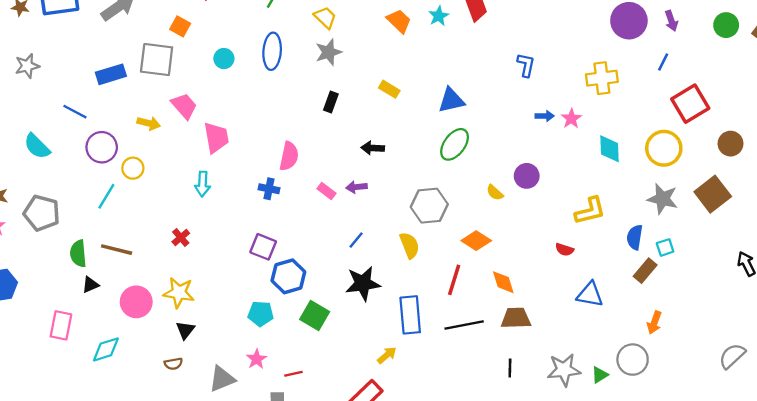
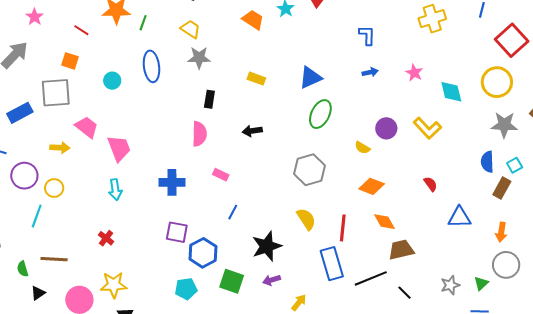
gray star: (329, 52) -> (199, 58), turned 30
yellow cross: (602, 78) -> (432, 19), moved
blue arrow: (545, 116) -> (370, 72), moved
pink semicircle: (289, 156) -> (199, 134), moved
purple arrow: (357, 187) -> (272, 280), moved
blue cross: (269, 189) -> (172, 182), size x1.4
yellow L-shape: (590, 211) -> (427, 128), moved, turned 72
blue line: (356, 240) -> (233, 212), moved
orange diamond: (476, 241) -> (372, 186), moved
yellow semicircle: (410, 245) -> (306, 219), moved
red semicircle: (565, 250) -> (430, 184), turned -133
green semicircle: (78, 254) -> (23, 269), size x0.7
blue rectangle: (410, 315) -> (332, 264), moved
orange arrow: (654, 323) -> (501, 232), moved
black line: (464, 325) -> (371, 278), moved
black line: (510, 368) -> (405, 293), turned -35
gray star: (564, 370) -> (450, 285), size x0.7

